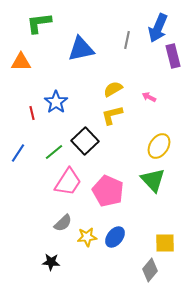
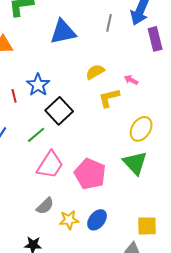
yellow L-shape: (112, 115) -> (109, 98), moved
black square: (85, 141) -> (59, 111), moved

